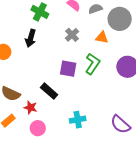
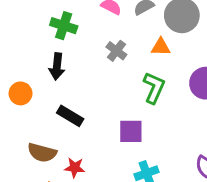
purple square: (68, 69) -> (131, 131), moved
black rectangle: (49, 91) -> (70, 116), moved

